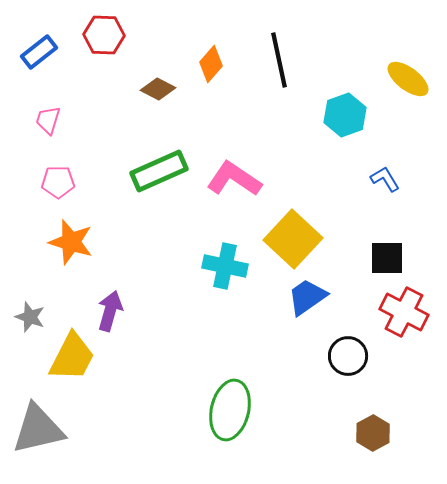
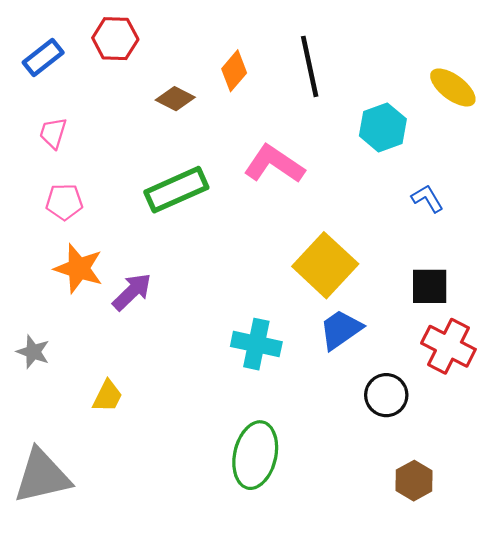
pink L-shape: (234, 179) -> (274, 164), moved
cyan cross: (225, 266) -> (256, 344), moved
purple arrow: (110, 311) -> (132, 292), moved, turned 30
yellow trapezoid: (72, 357) -> (108, 396), moved, size x0.6

